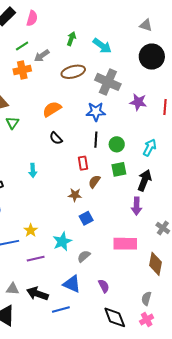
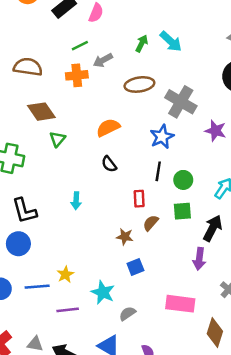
cyan arrow: (102, 46) -> (171, 41), moved
blue star: (96, 112) -> (162, 137), turned -30
cyan star: (62, 241) -> (103, 292), turned -30

